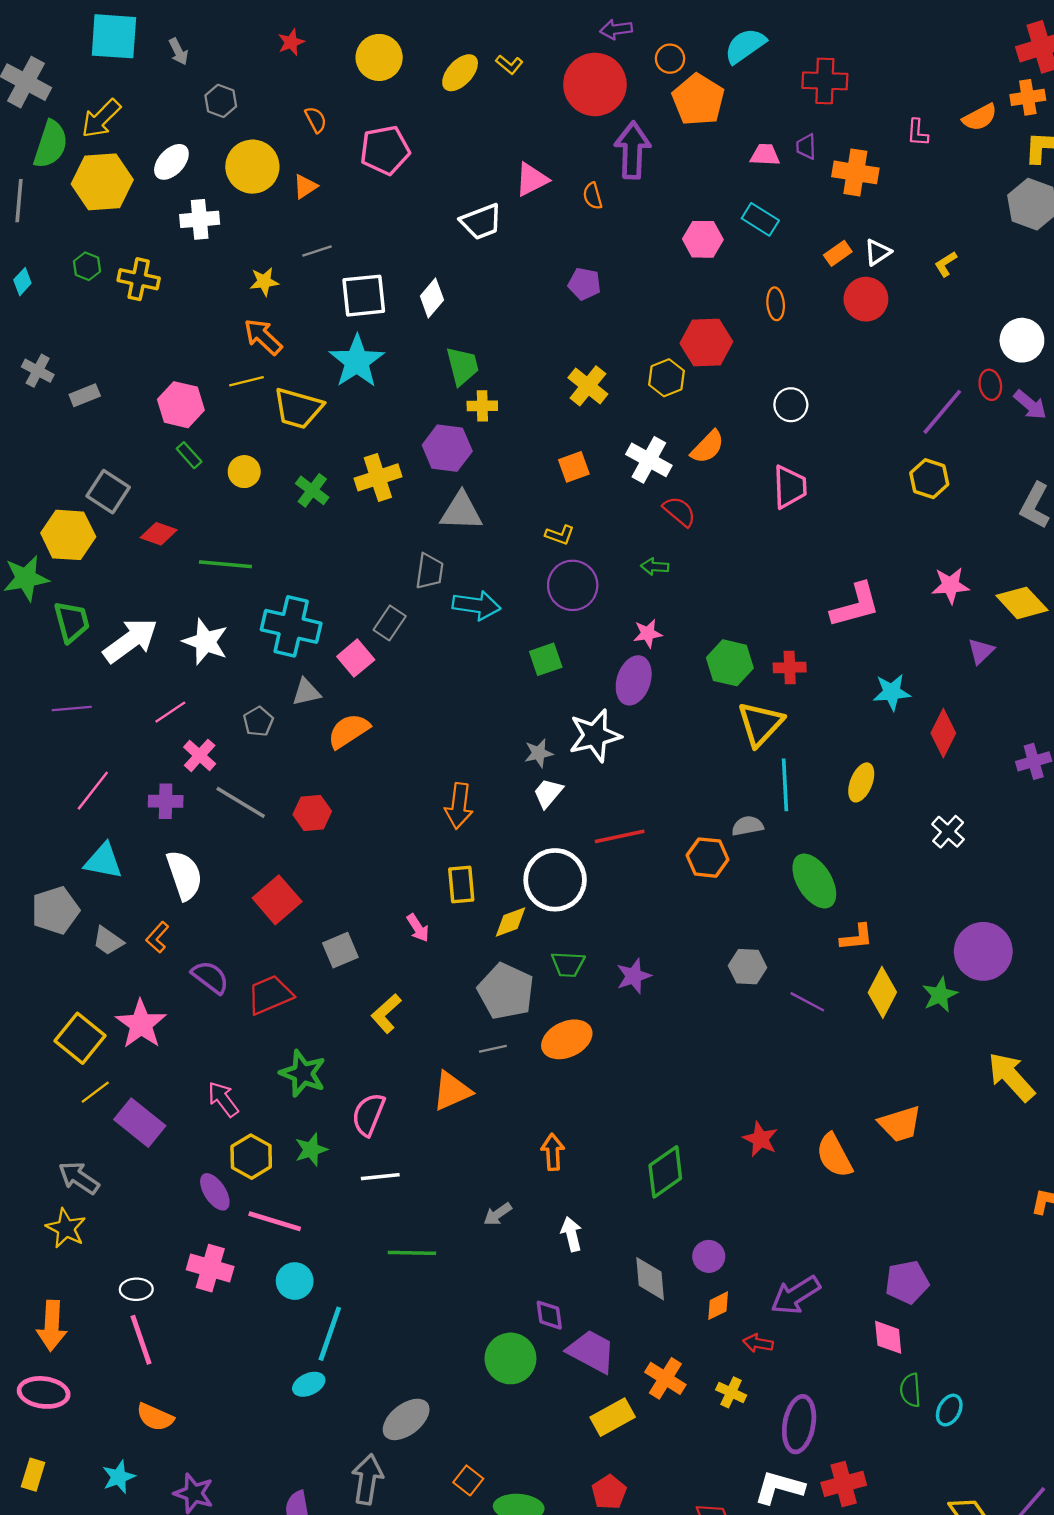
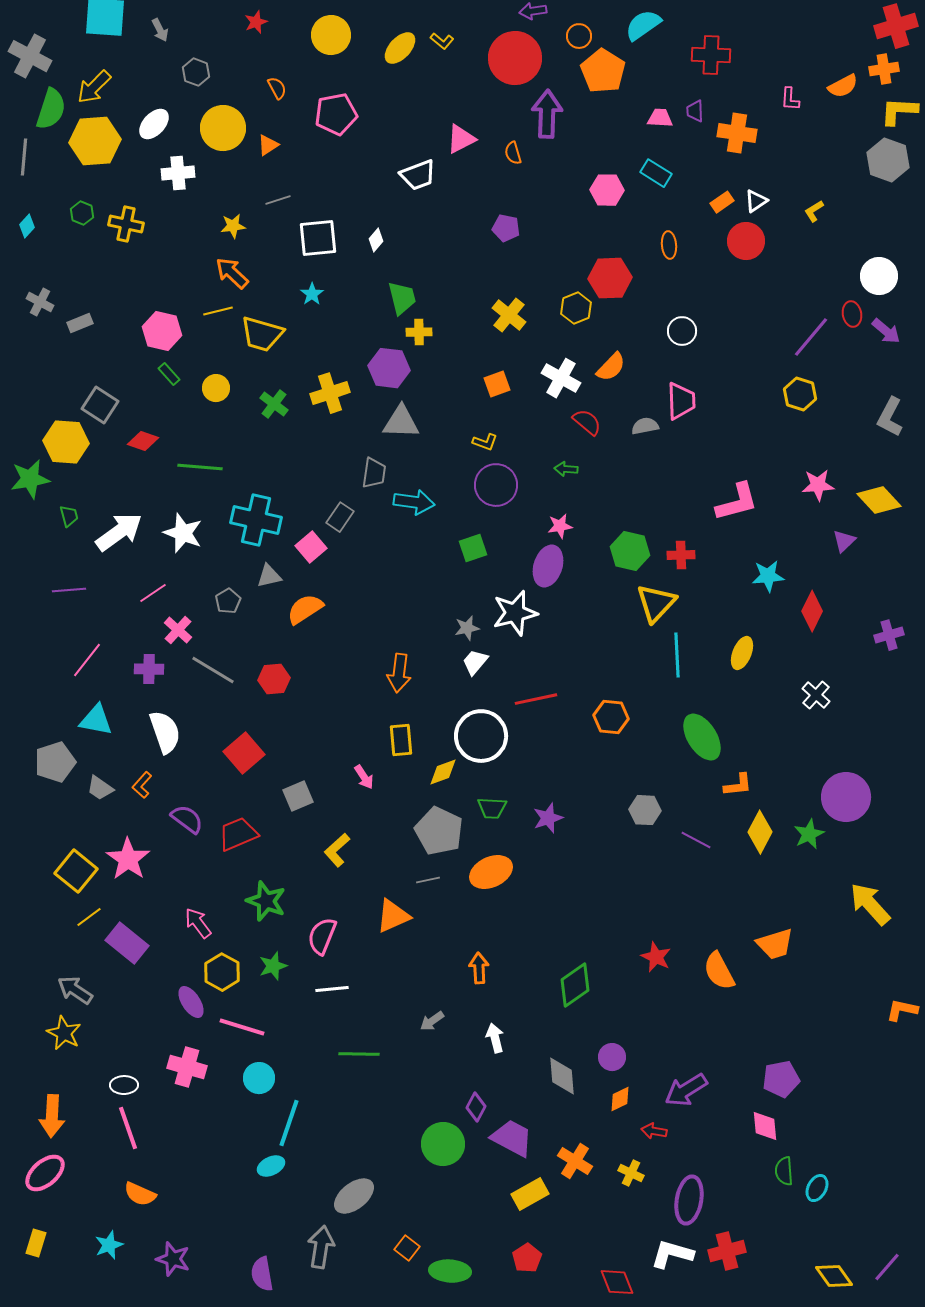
white diamond: (432, 298) -> (376, 240), size x0.7
cyan star: (357, 361) -> (312, 294), size x0.5
green trapezoid: (72, 622) -> (69, 516), size x0.6
gray semicircle: (747, 826) -> (645, 426), moved
purple diamond: (549, 1315) -> (476, 1107), turned 36
pink ellipse: (44, 1392) -> (45, 1173), turned -48

